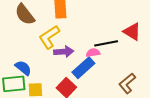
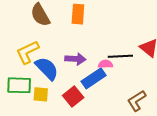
yellow L-shape: (49, 37) -> (28, 52), moved
blue semicircle: (23, 68) -> (47, 68), moved, size x1.4

